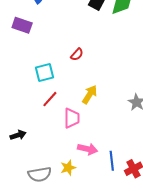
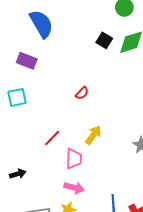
cyan square: (44, 72) -> (17, 97), moved
pink arrow: (88, 149) -> (74, 188), moved

